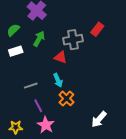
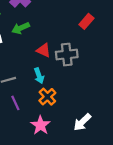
green arrow: (39, 39) -> (21, 28), turned -147
gray cross: (73, 40) -> (67, 55), moved
pink star: (46, 125) -> (40, 125), moved

